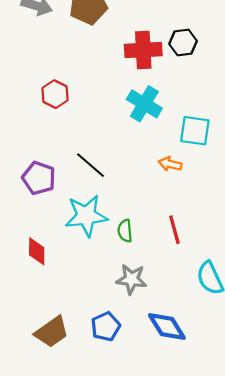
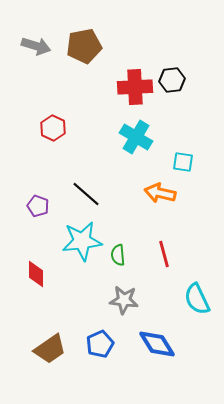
cyan square: (195, 131) -> (183, 162), size x0.7
orange arrow: (170, 164) -> (160, 193), size x1.4
purple pentagon: (39, 178) -> (38, 206), size x0.7

